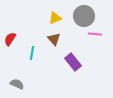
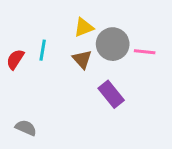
gray circle: (84, 16) -> (113, 44), moved
cyan line: (32, 53) -> (43, 50), moved

